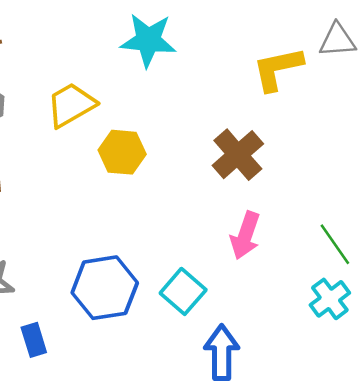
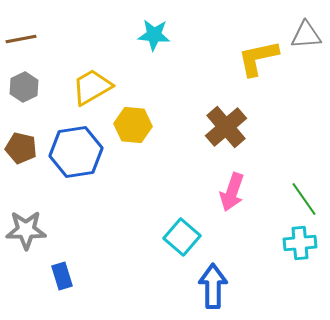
cyan star: (148, 40) -> (154, 35), size x0.7
blue hexagon: (105, 288) -> (76, 152), moved
cyan cross: (330, 299) -> (300, 243), turned 32

